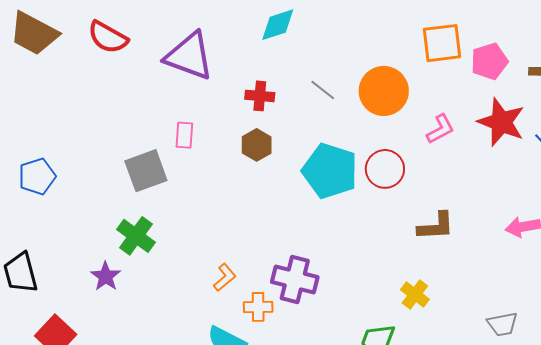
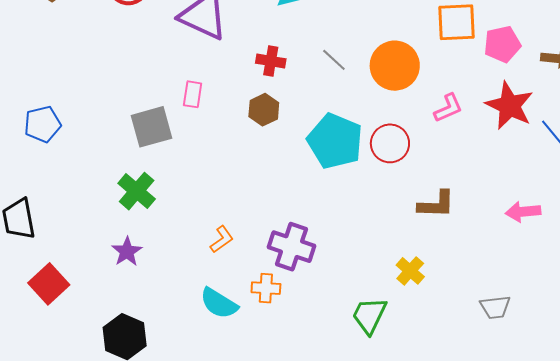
purple star: (106, 276) -> (127, 252), moved
orange cross: (258, 307) -> (266, 288), moved

